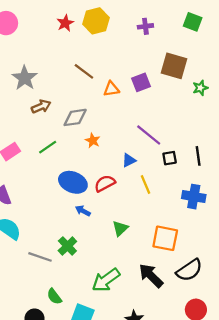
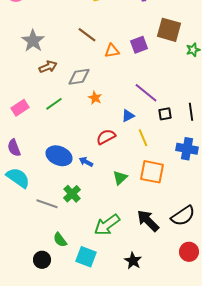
blue ellipse: (73, 182) -> (59, 156), moved
orange square: (165, 238) -> (152, 172), moved

